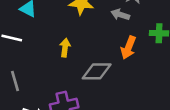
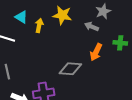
yellow arrow: (65, 48) -> (39, 25), moved

